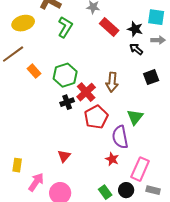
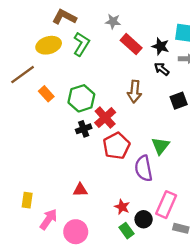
yellow ellipse: (23, 23) -> (49, 45), moved
brown arrow: (112, 82) -> (134, 92), moved
red triangle: (64, 156) -> (80, 190), turned 48
red star: (112, 159) -> (122, 207), moved
black circle: (126, 190) -> (144, 219), moved

